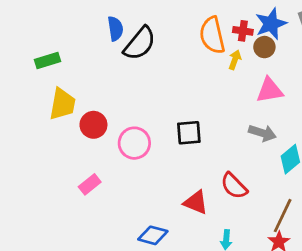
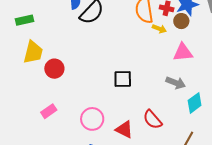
yellow arrow: (235, 60) -> (159, 29), turned 88
pink circle: (134, 143) -> (92, 119), moved

